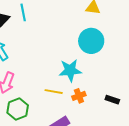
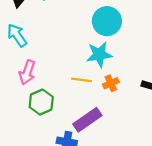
cyan circle: (91, 41) -> (107, 21), moved

